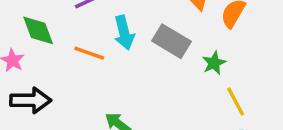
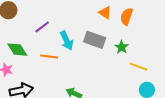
yellow line: (236, 102) -> (139, 67), turned -30

